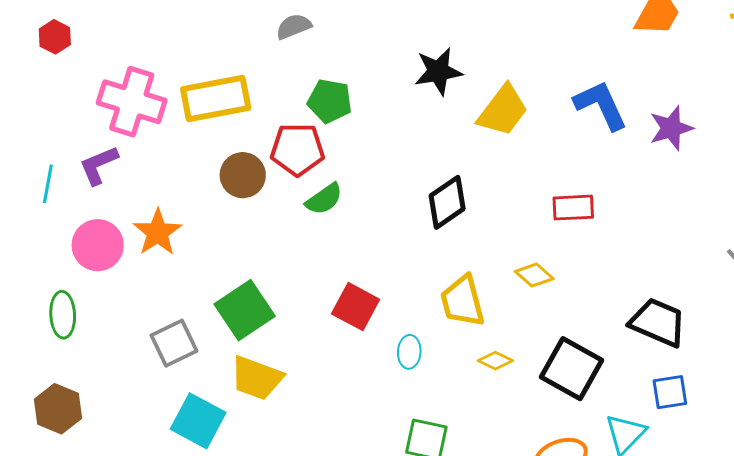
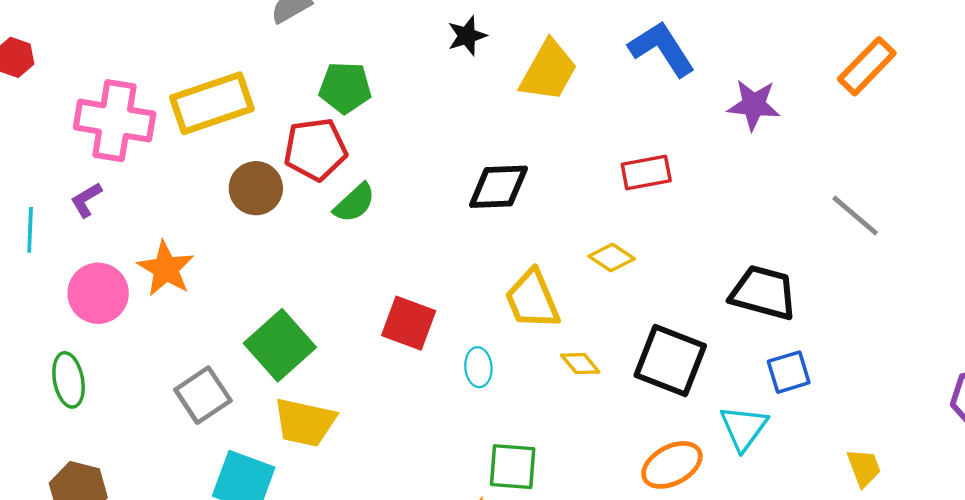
black star: (438, 71) -> (467, 36), size x0.7
purple star: (671, 128) -> (754, 105), moved, turned 30
purple L-shape: (99, 165) -> (86, 200), size x0.7
black diamond: (447, 202) -> (498, 187), turned 40
yellow diamond: (495, 361) -> (580, 364), turned 32

